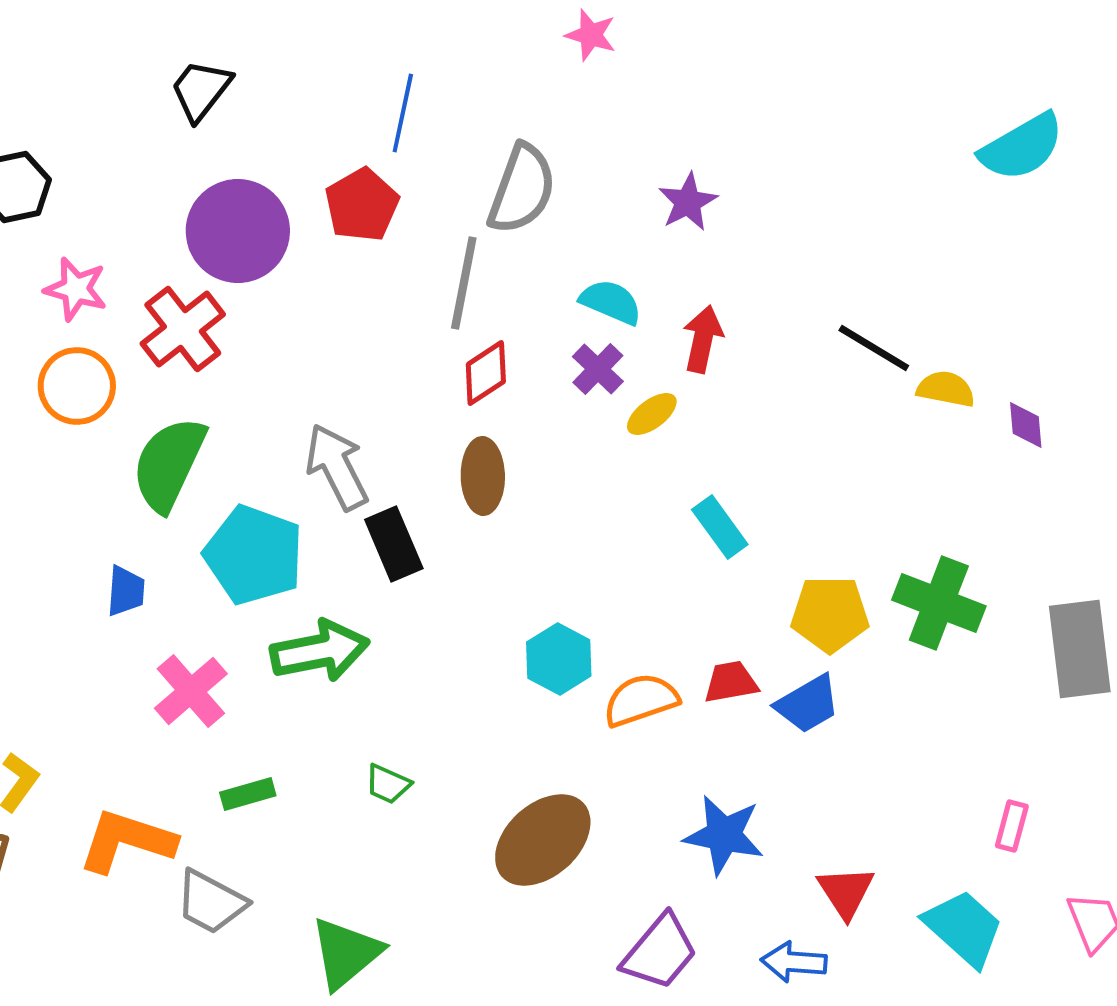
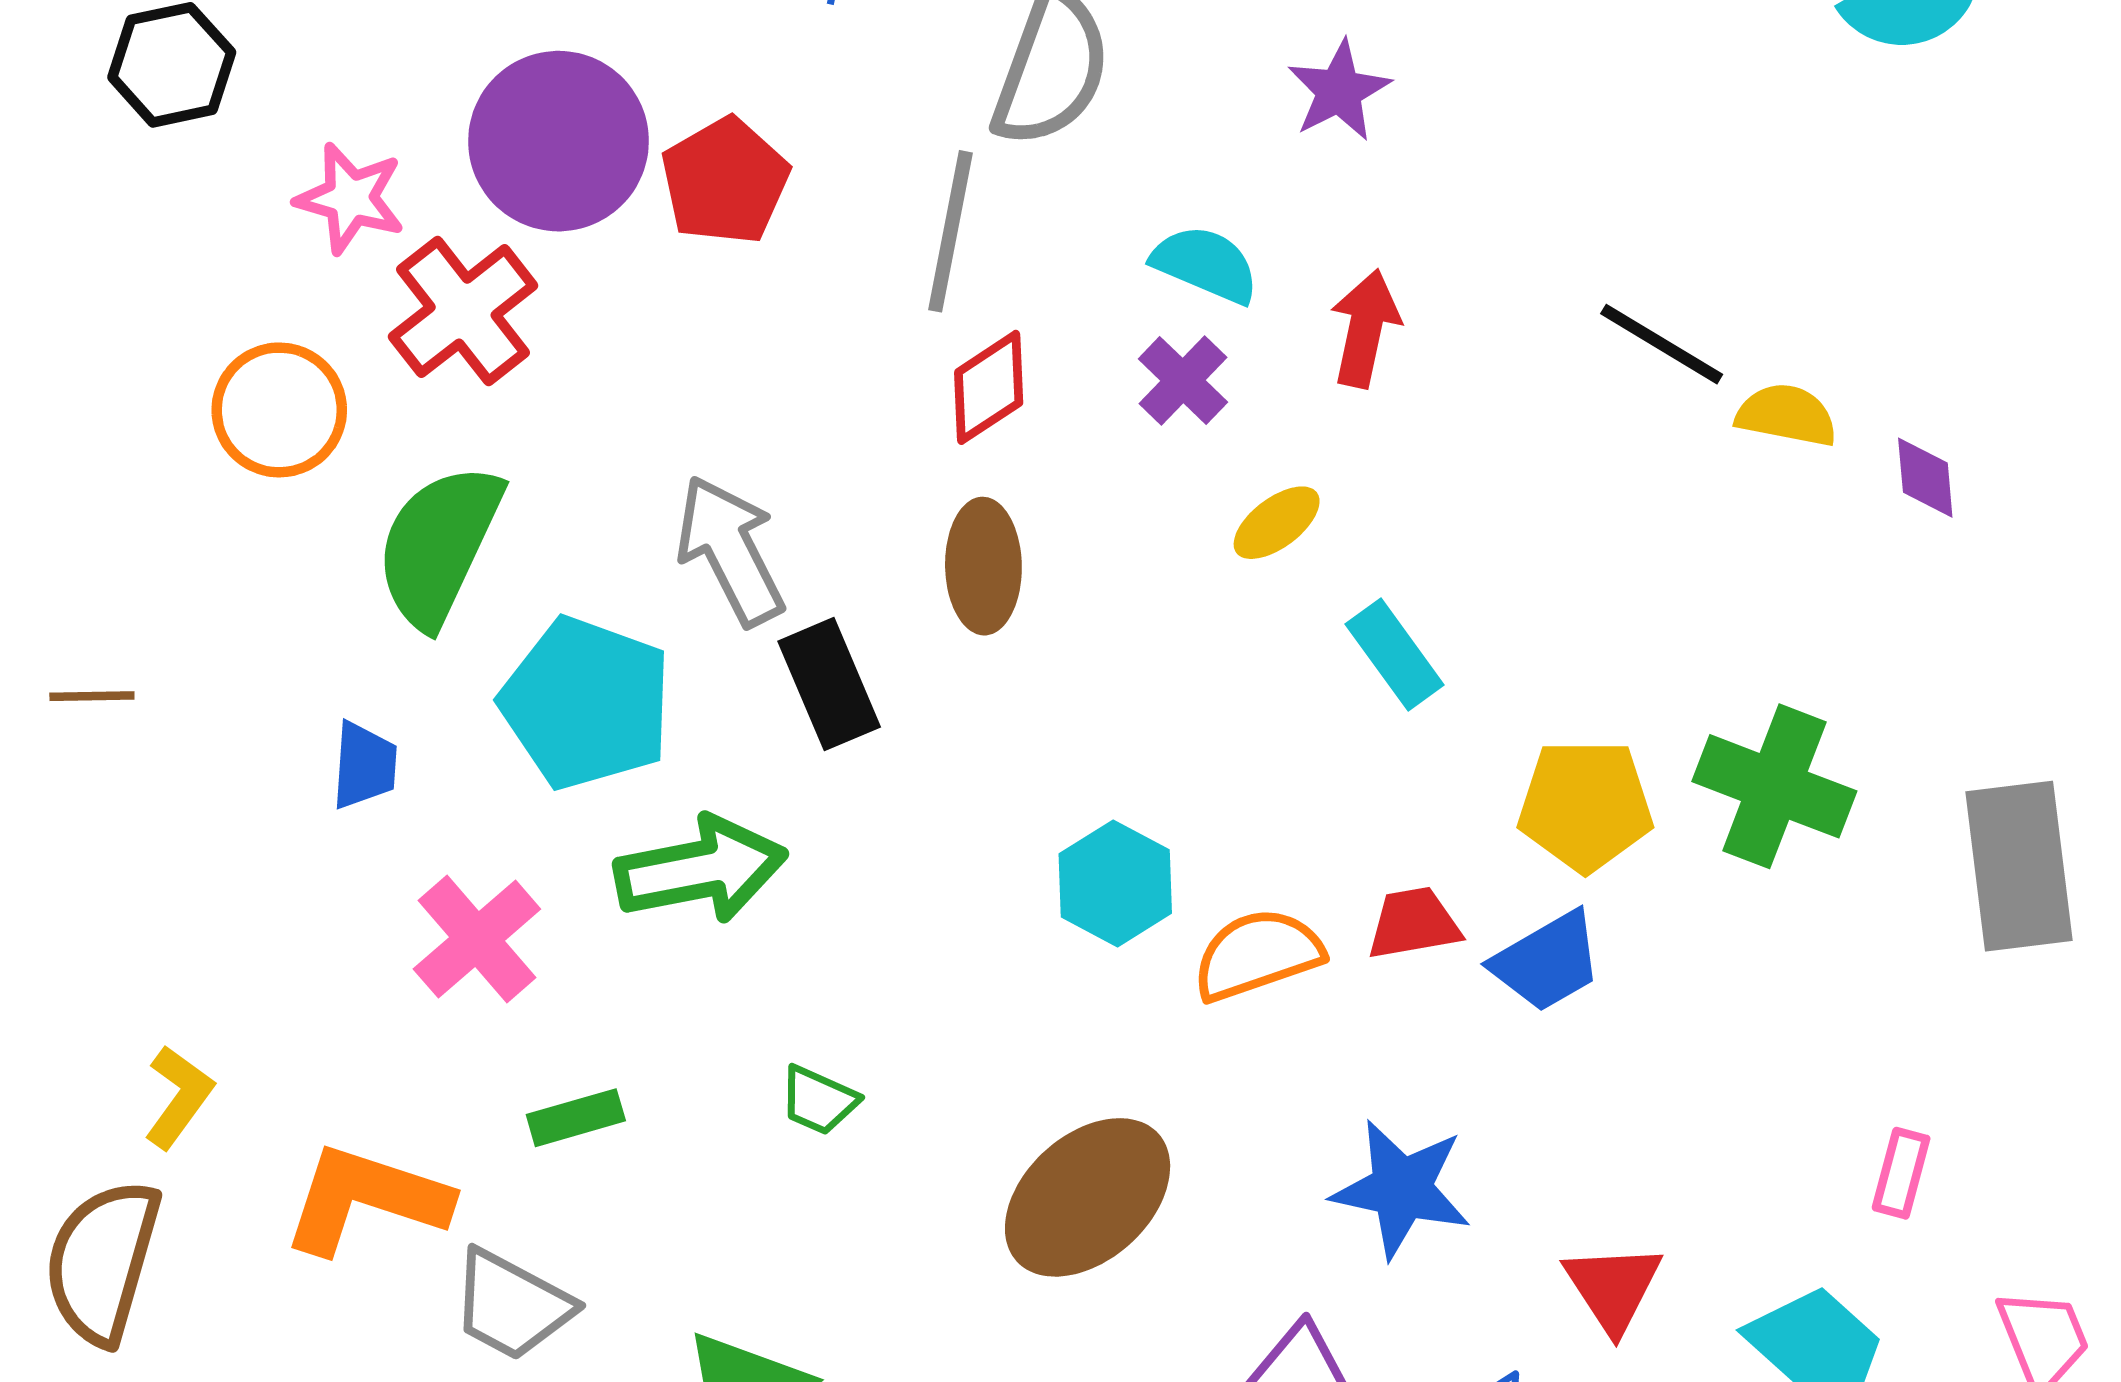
red pentagon: (362, 205) -> (725, 181), moved
pink star: (76, 289) -> (350, 198), moved
yellow ellipse: (652, 414) -> (1277, 523), moved

